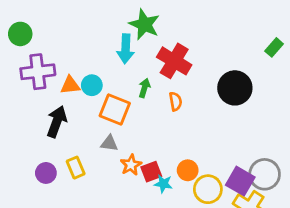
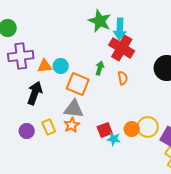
cyan arrow: (126, 49) -> (120, 29), moved
gray triangle: (109, 143) -> (74, 109), size x1.5
orange star: (131, 165) -> (72, 125), moved
yellow circle: (208, 189) -> (148, 127), moved

